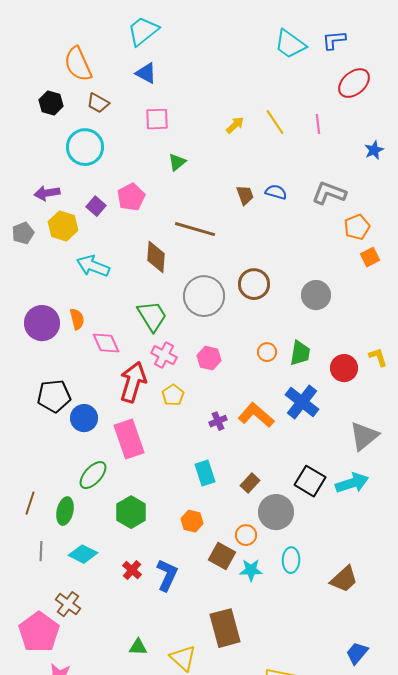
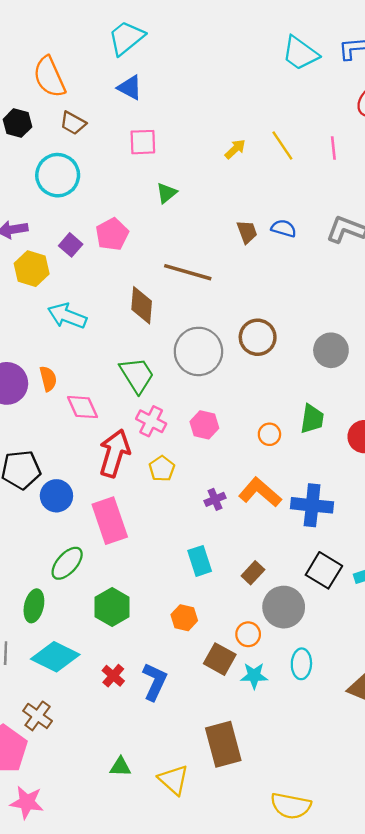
orange circle: (267, 352) -> (269, 434), moved
blue cross: (302, 402) -> (312, 505), moved, turned -32
cyan diamond: (83, 554) -> (55, 657), size x1.4

